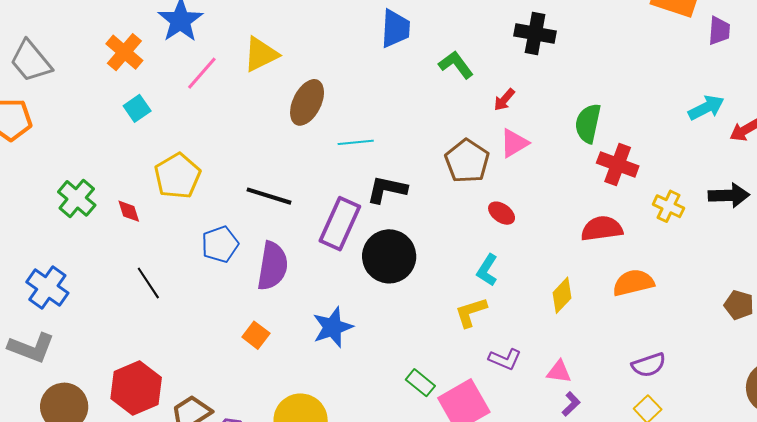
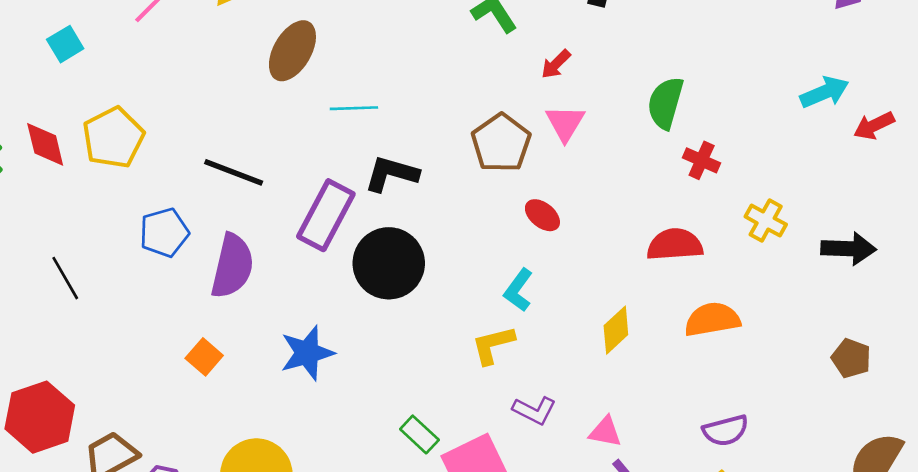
pink triangle: (514, 143) -> (565, 123), turned -32
red cross: (618, 164) -> (702, 160), size x0.7
black arrow: (729, 195) -> (849, 249), moved
red diamond: (129, 211) -> (45, 144), moved, size x1.4

